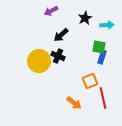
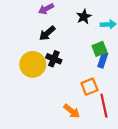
black arrow: (61, 35) -> (47, 33), moved
green square: (99, 47) -> (99, 49), turned -32

